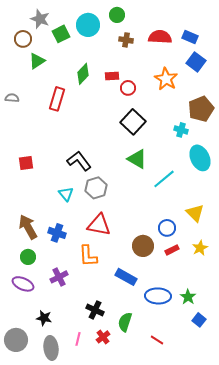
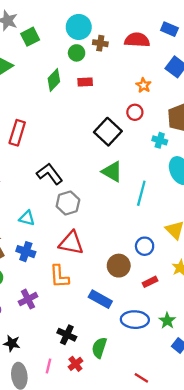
green circle: (117, 15) -> (77, 53), moved
cyan circle: (88, 25) -> (79, 27), moved
blue rectangle: (190, 37) -> (169, 29), moved
orange star: (166, 79) -> (144, 85), size x0.6
red circle: (128, 88) -> (135, 112), moved
red rectangle: (57, 99) -> (17, 133), moved
cyan line: (164, 179) -> (141, 193), turned -35
cyan triangle: (66, 194) -> (27, 218), moved, turned -35
red rectangle: (172, 250) -> (150, 282), moved
red line: (157, 340) -> (141, 378), moved

